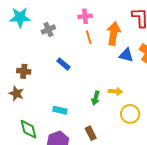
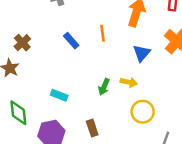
orange line: (89, 37) -> (102, 33), moved
blue triangle: (126, 55) -> (142, 53), moved, turned 49
brown cross: (24, 71) -> (22, 43), turned 32

